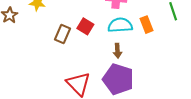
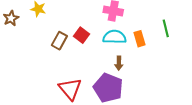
brown arrow: (117, 51) -> (119, 63), moved

